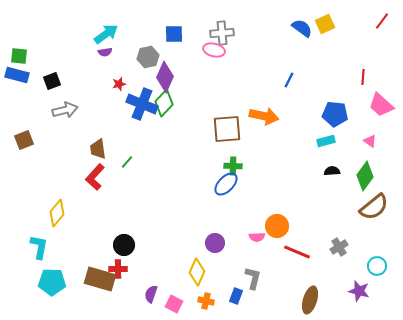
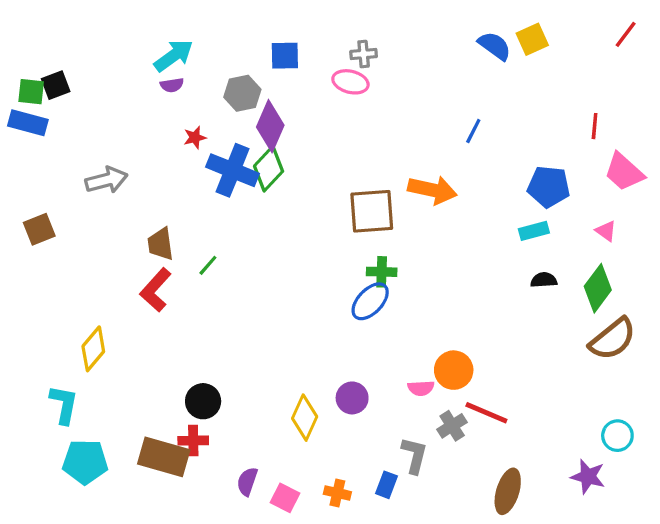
gray cross: (222, 33) -> (364, 54), size x0.7
black square: (52, 81) -> (56, 85), moved
gray cross: (339, 247) -> (452, 426), moved
yellow diamond: (197, 272) -> (305, 418), moved

